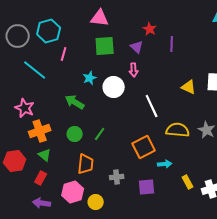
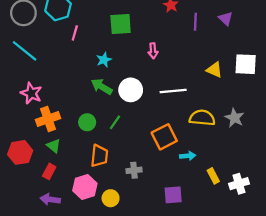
purple triangle: (137, 47) -> (226, 18), moved
cyan line: (35, 70) -> (25, 51), moved
white circle: (114, 87) -> (131, 90), moved
green arrow: (75, 102) -> (102, 87), moved
white line: (152, 106) -> (173, 91), turned -70
purple square: (147, 187) -> (173, 195), moved

